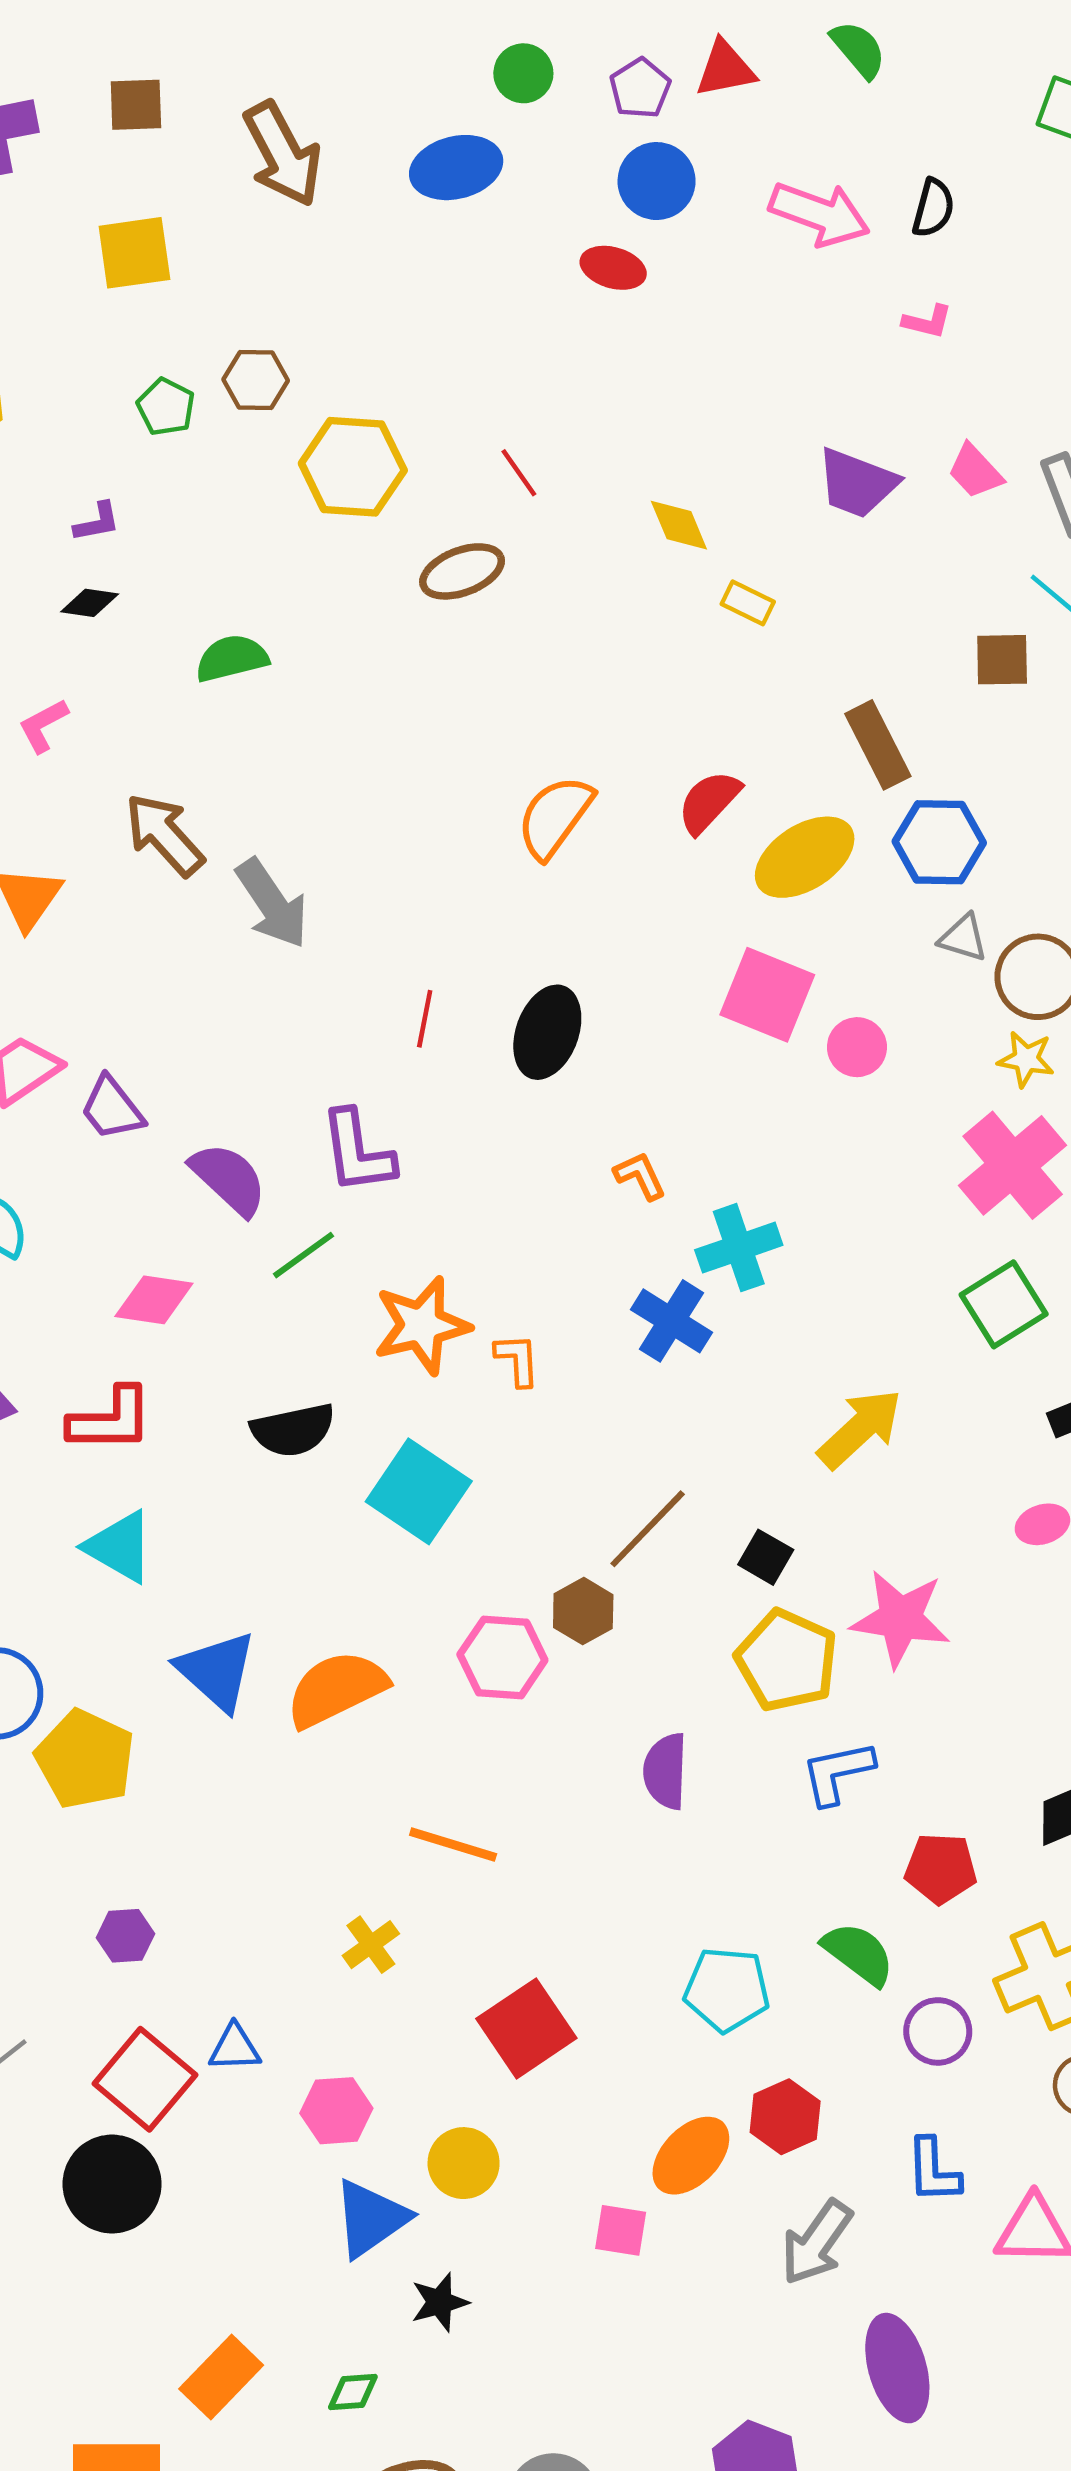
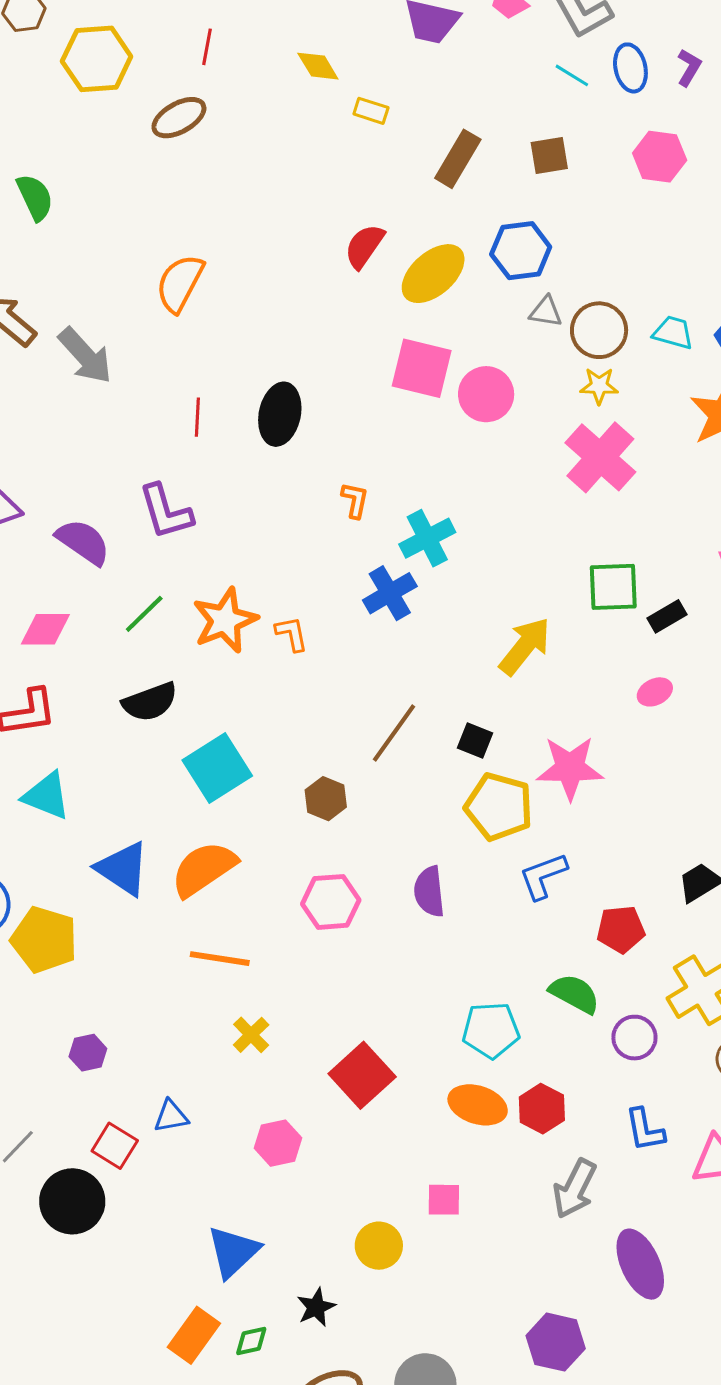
red line: (519, 473) -> (207, 47), turned 54
green semicircle: (232, 658) -> (35, 197), turned 87
brown square: (1002, 660) -> (549, 156), moved
brown rectangle: (878, 745) -> (458, 159), moved, turned 66
orange semicircle: (555, 817) -> (180, 283), moved
pink circle: (857, 1047) -> (486, 394), size x1.4
orange L-shape: (640, 1176) -> (355, 500), turned 45
green line: (303, 1255) -> (144, 614), moved
green square: (1004, 1304) -> (613, 587), moved, turned 38
blue cross: (671, 1321) -> (390, 593), turned 36
cyan square: (419, 1491) -> (217, 768), moved, turned 32
brown hexagon: (583, 1611) -> (326, 799), moved
pink hexagon: (502, 1657) -> (331, 902), moved
orange line: (453, 1844) -> (220, 959), moved
red square: (145, 2079) -> (115, 1146), size x0.7
pink hexagon: (336, 2111) -> (278, 1143), moved
orange ellipse: (691, 2156) -> (478, 1105), moved, turned 72
yellow circle: (464, 2163) -> (379, 1246), moved
black circle: (112, 2184) -> (72, 1201), moved
blue triangle: (371, 2218) -> (233, 1252), moved
black star: (440, 2302) -> (316, 1307), moved
green diamond: (353, 2392) -> (251, 1341), moved

